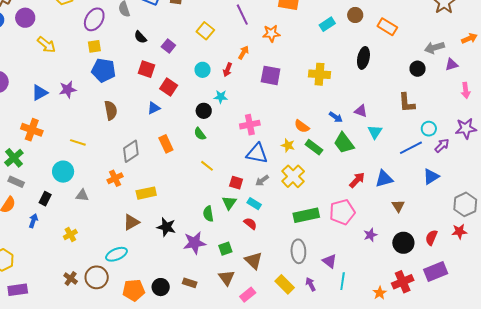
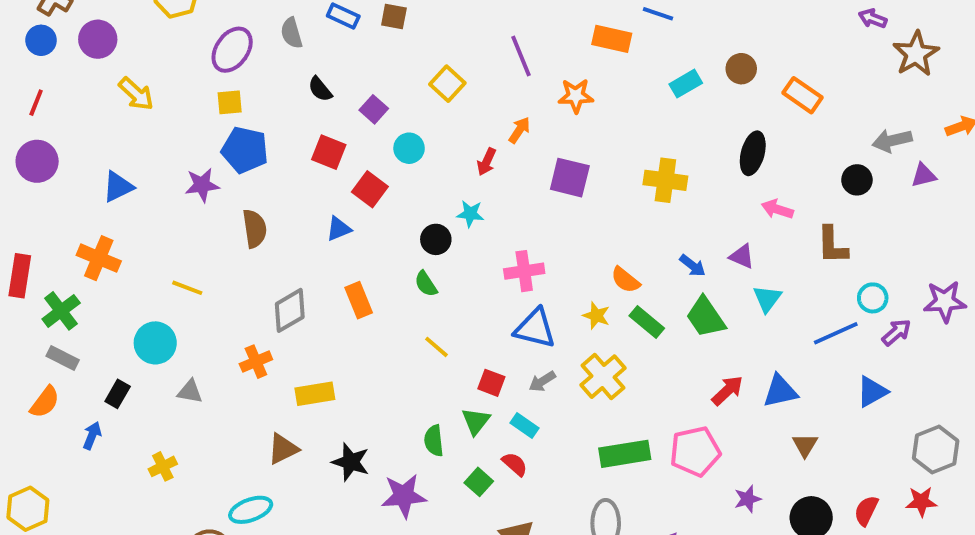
cyan circle: (203, 70) -> (409, 148), moved
purple star: (68, 90) -> (202, 185), moved
pink arrow: (466, 90) -> (777, 209), moved, turned 112
green square: (225, 249) -> (479, 482), moved, turned -32

